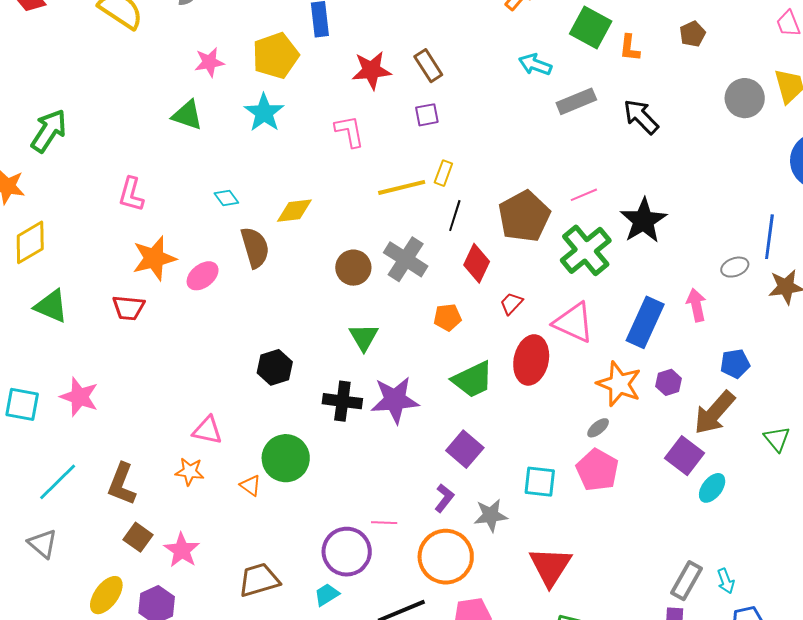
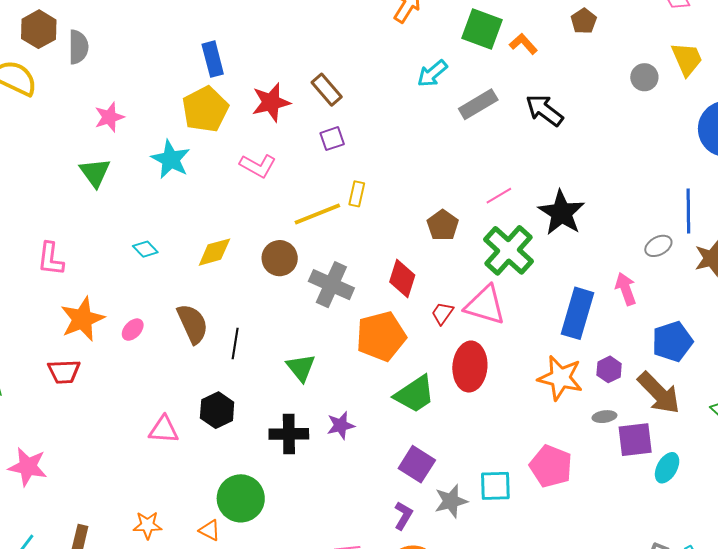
orange L-shape: (630, 48) -> (523, 44), turned 140
yellow pentagon: (276, 56) -> (205, 109), moved
cyan arrow: (535, 65) -> (432, 74), turned -52
gray circle: (745, 98) -> (644, 77), size x0.7
green triangle: (187, 115) -> (95, 173), turned 44
pink L-shape: (350, 131) -> (258, 166), turned 138
black line: (455, 216) -> (235, 344), moved
brown pentagon: (524, 216) -> (443, 225), size x0.6
brown semicircle: (255, 247) -> (193, 324), moved
brown circle: (353, 268) -> (280, 258), moved
pink ellipse: (203, 276) -> (133, 330), size x0.7
orange pentagon: (447, 317) -> (381, 336), size x1.8
pink triangle: (574, 322) -> (485, 305), moved
blue pentagon: (735, 364) -> (672, 342), size x1.4
purple star: (395, 400) -> (341, 425), size x0.6
brown arrow: (714, 413) -> (659, 393), turned -78
gray ellipse: (598, 428) -> (604, 417), moved, turned 40
pink triangle: (207, 430) -> (164, 430), moved
purple square: (684, 456) -> (635, 440), turned -36
gray star: (491, 515) -> (451, 501), moved

